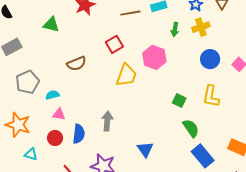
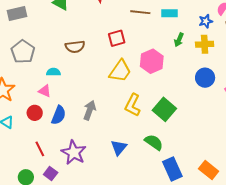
gray pentagon: (28, 82) -> (23, 52), turned -30
cyan semicircle: (52, 95) -> (53, 72), moved
yellow L-shape: (211, 96) -> (133, 105), moved
green square: (179, 100) -> (164, 109), size x1.6
green semicircle: (191, 128) -> (154, 142), moved, turned -36

